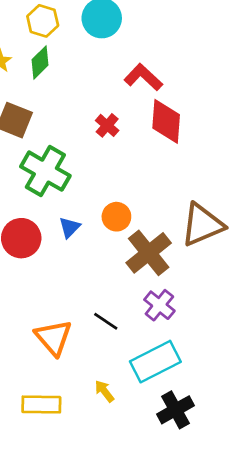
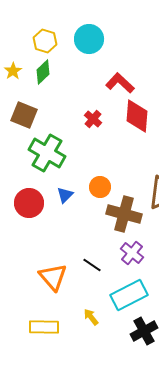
brown cross: (149, 253) -> (124, 214), turned -36

